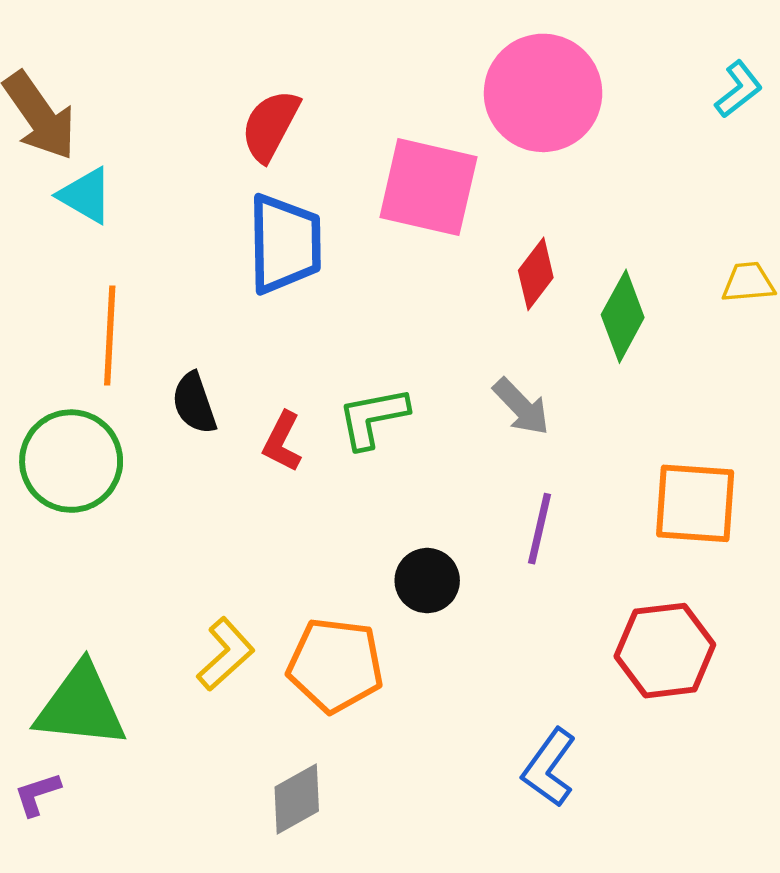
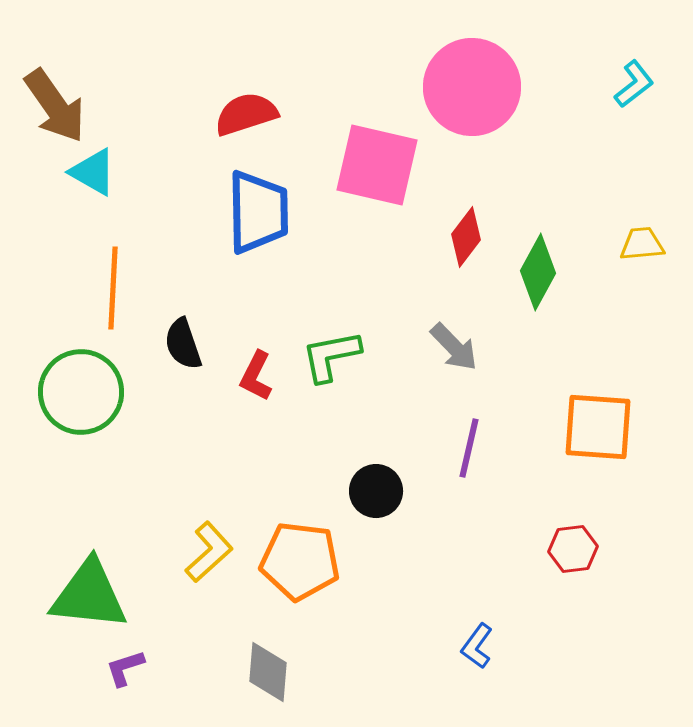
red semicircle: (270, 125) -> (246, 114), turned 44
red hexagon: (665, 651) -> (573, 549), size x0.6
blue L-shape: (549, 768) -> (477, 646), size x0.7
purple L-shape: (37, 794) -> (125, 668), moved
gray diamond: (297, 799) -> (268, 672), turned -56

